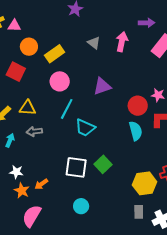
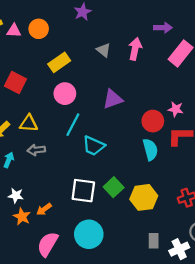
orange circle: (29, 47) -> (39, 29), moved
yellow hexagon: (145, 183) -> (144, 197), moved
cyan circle: (81, 206) -> (89, 234), size x1.6
pink semicircle: (32, 216) -> (48, 244), moved

